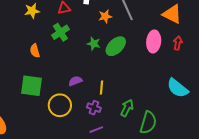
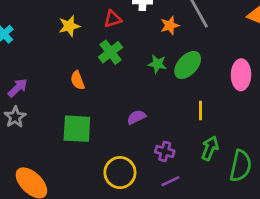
pink ellipse: (154, 41) -> (241, 75), moved
yellow line: (102, 87) -> (201, 111), moved
yellow circle: (60, 105) -> (120, 173), moved

